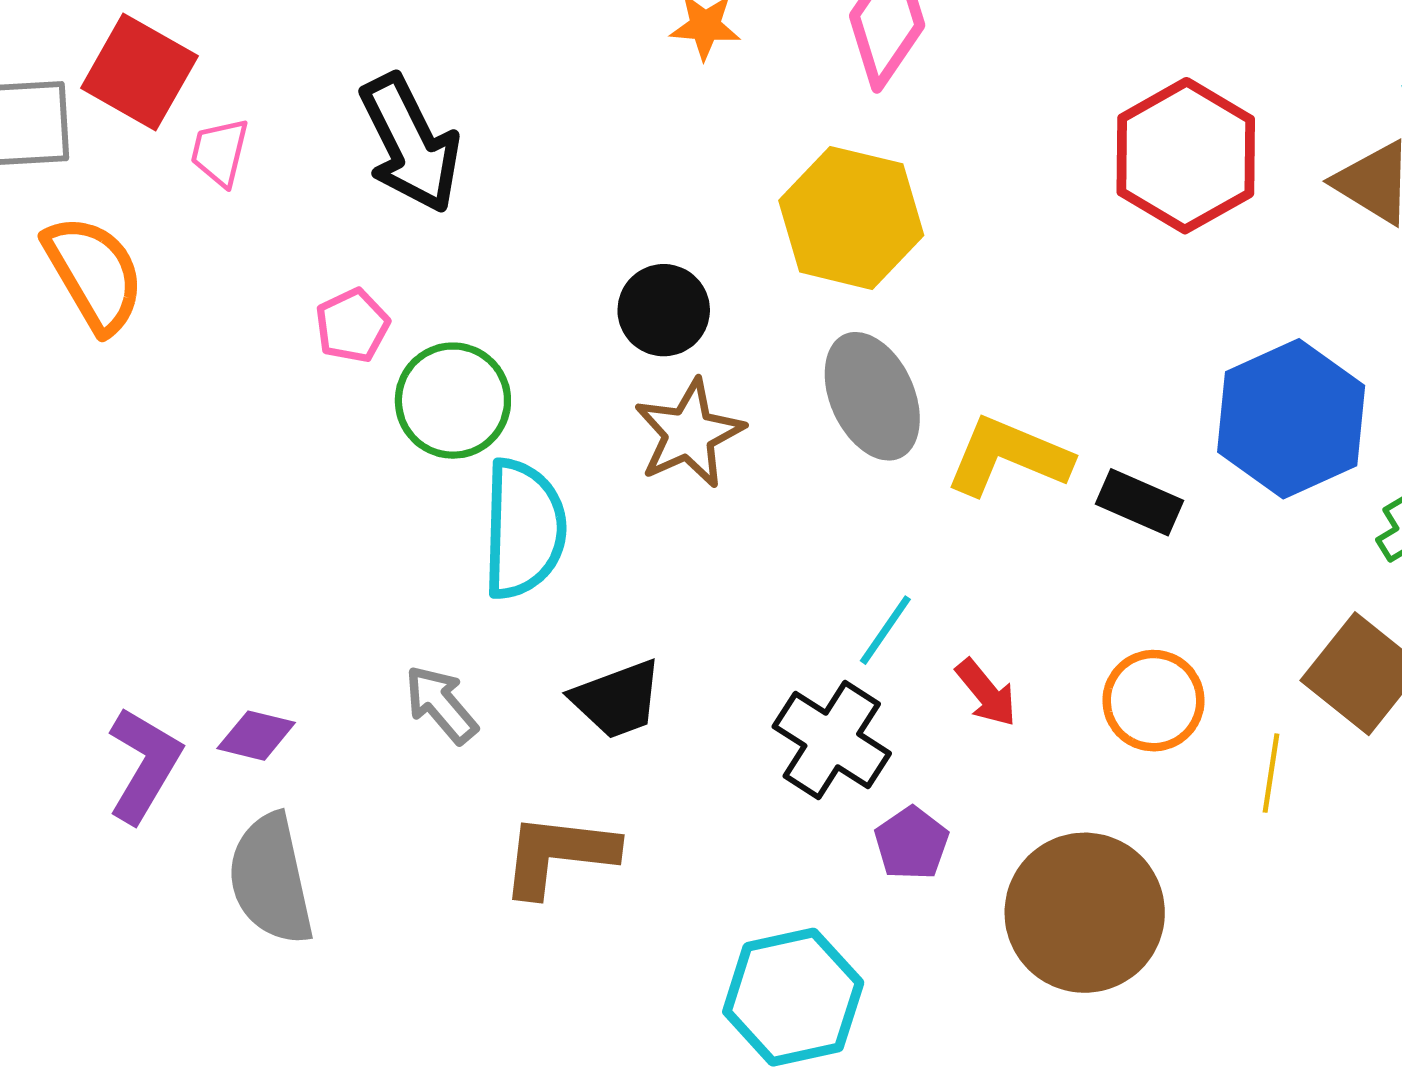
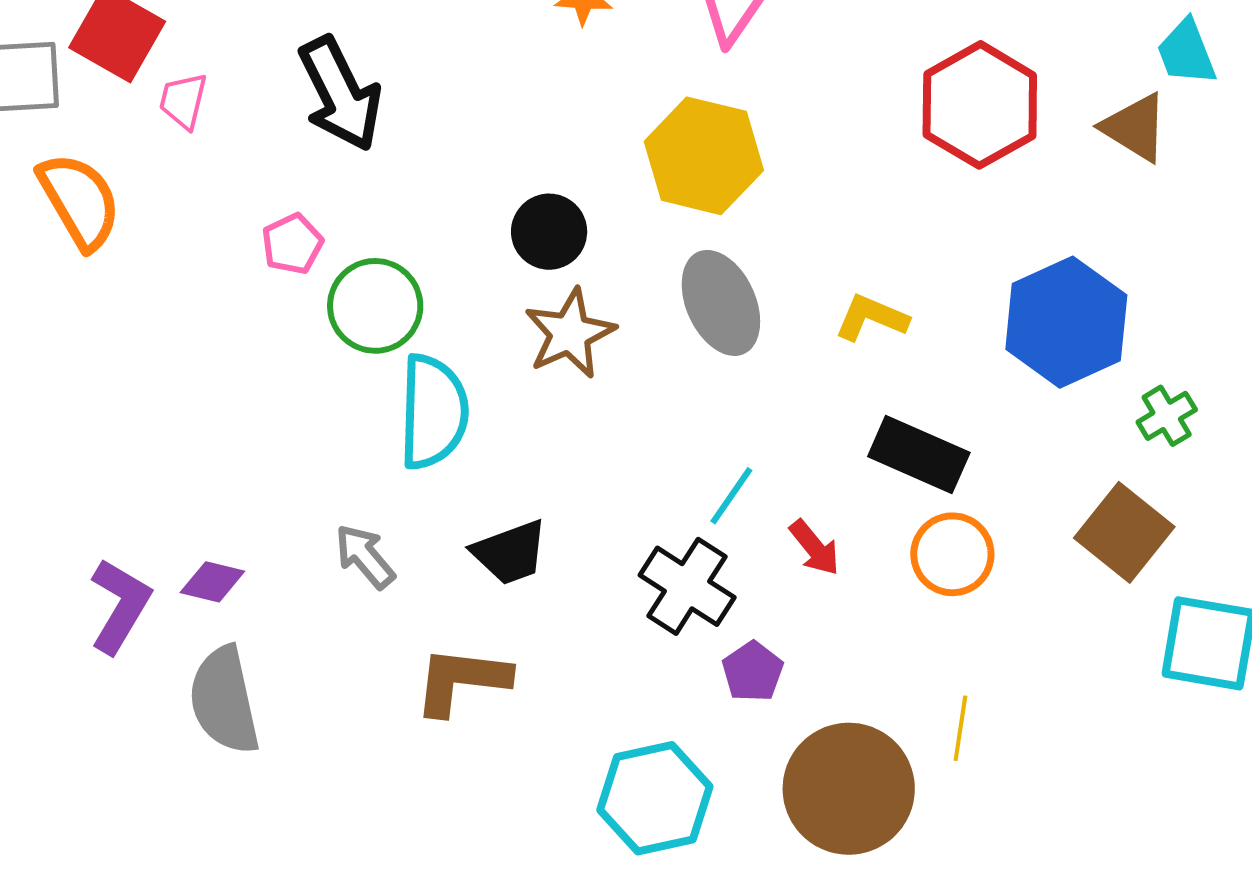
yellow L-shape: (1008, 456) -> (871, 318), moved, size x0.7
black rectangle: (1139, 502) -> (919, 455), moved, size x1.4
yellow line: (1271, 773) -> (960, 728), moved
brown circle: (1085, 913) -> (849, 789), moved

